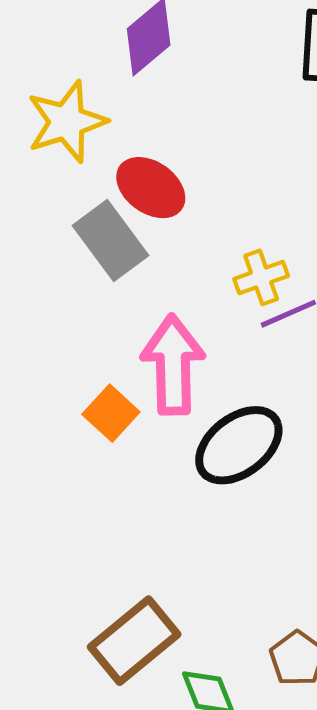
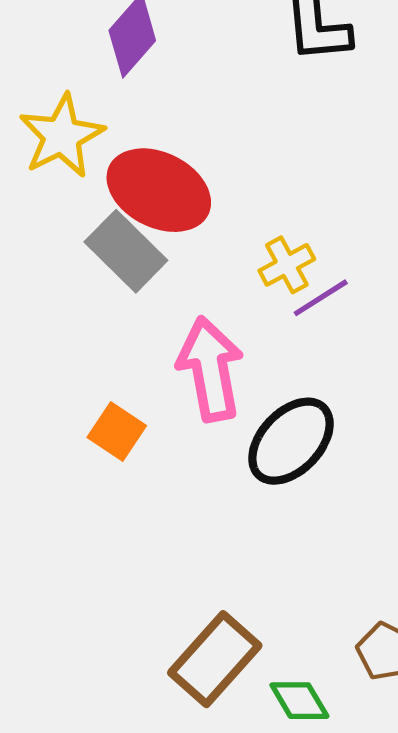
red ellipse: (151, 188) -> (159, 190), size x1.4
orange square: (111, 413) -> (117, 432), moved

